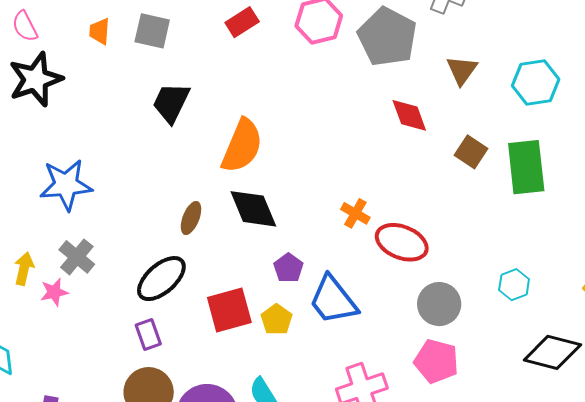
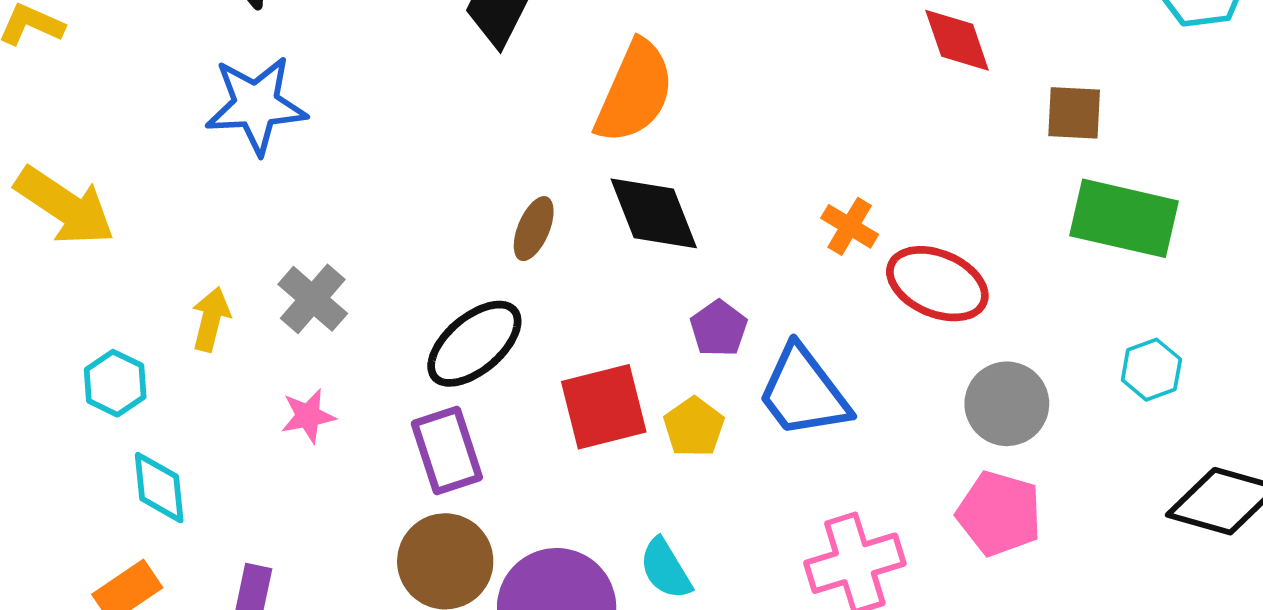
brown square: (471, 152) -> (1074, 113), turned -32
green rectangle: (526, 167) -> (1124, 218), moved, turned -72
blue star: (66, 185) -> (256, 105), moved
pink star: (54, 292) -> (308, 416), moved
purple rectangle: (148, 334) -> (447, 450), size x1.4

